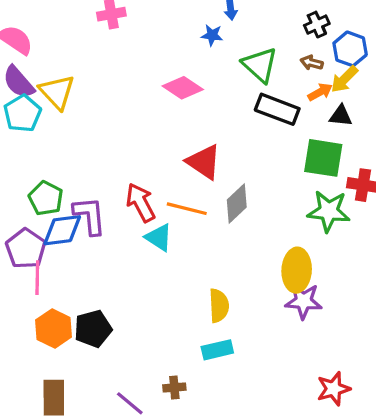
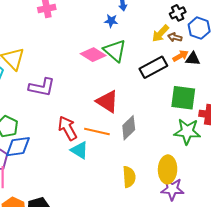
green triangle: (260, 65) -> (115, 51), moved
yellow arrow: (344, 79) -> (160, 33), moved
black rectangle: (277, 109) -> (153, 67), turned -48
black triangle: (341, 116) -> (193, 59), moved
purple L-shape: (90, 216) -> (42, 87), moved, turned 108
yellow semicircle: (219, 306) -> (129, 177), moved

